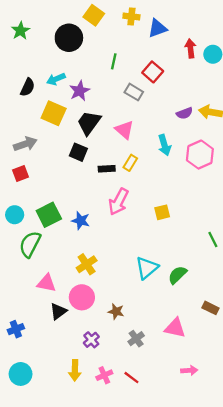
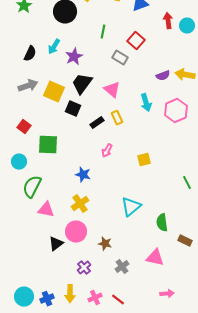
cyan arrow: (56, 79) -> (54, 47), turned -35
yellow square: (54, 113) -> (54, 92), moved
gray arrow: (25, 144) -> (28, 86), moved
yellow rectangle: (130, 163) -> (117, 118), turned -56
black rectangle: (107, 169) -> (97, 123), turned -32
red square: (21, 173) -> (24, 127), turned -32
pink arrow: (118, 202) -> (107, 151), size x0.6
green square: (49, 215) -> (48, 145), moved, turned 30
blue star: (81, 221) -> (83, 175), moved
green semicircle: (177, 275) -> (162, 223), moved, turned -54
pink triangle: (46, 283) -> (46, 210), moved
blue cross: (16, 329) -> (47, 299), moved

